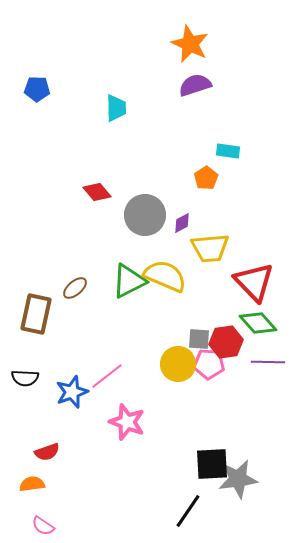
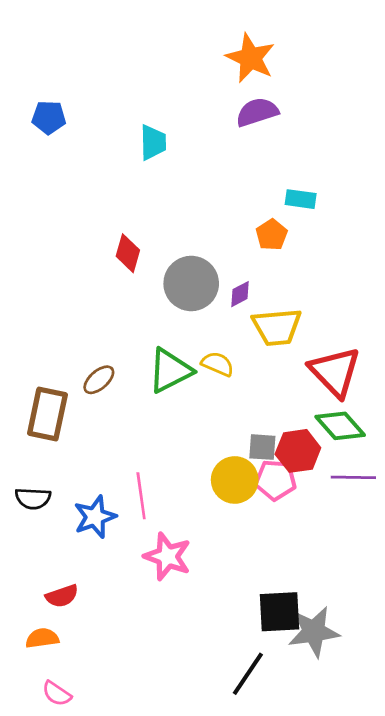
red diamond: (97, 192) -> (128, 253), turned 56
yellow semicircle: (165, 276) -> (218, 364), size x0.6
pink line: (107, 376) -> (141, 496), turned -60

